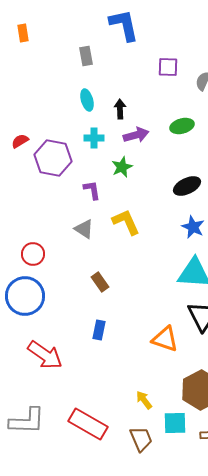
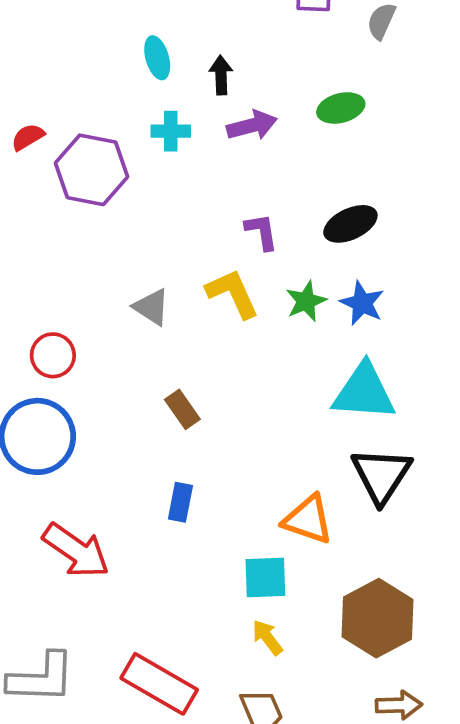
green star: (122, 167) -> (306, 301), moved
purple L-shape: (92, 190) -> (262, 232), moved
cyan square: (175, 423) -> (265, 578), moved

